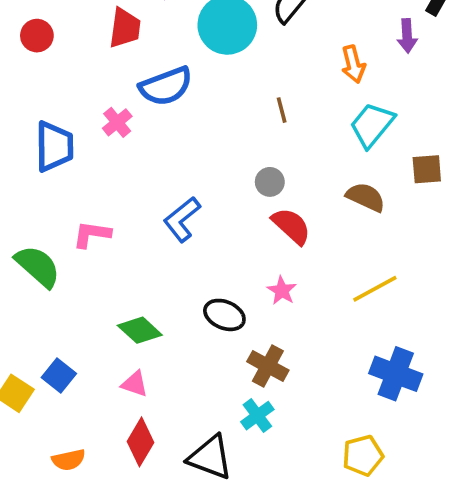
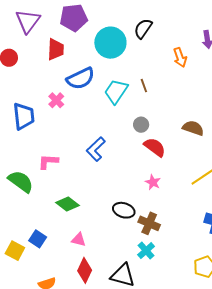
cyan trapezoid: (372, 125) -> (116, 91), moved
black ellipse: (224, 315) -> (124, 210), moved
green diamond: (140, 330) -> (68, 204), moved

